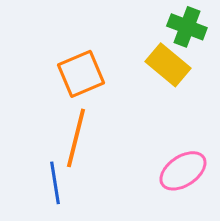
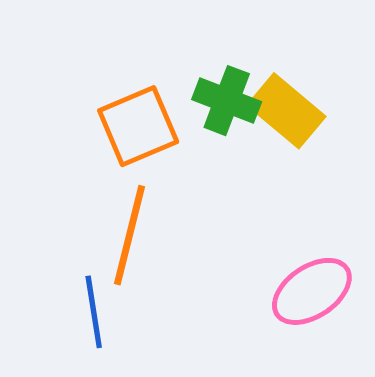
green cross: (187, 27) -> (227, 101), moved

